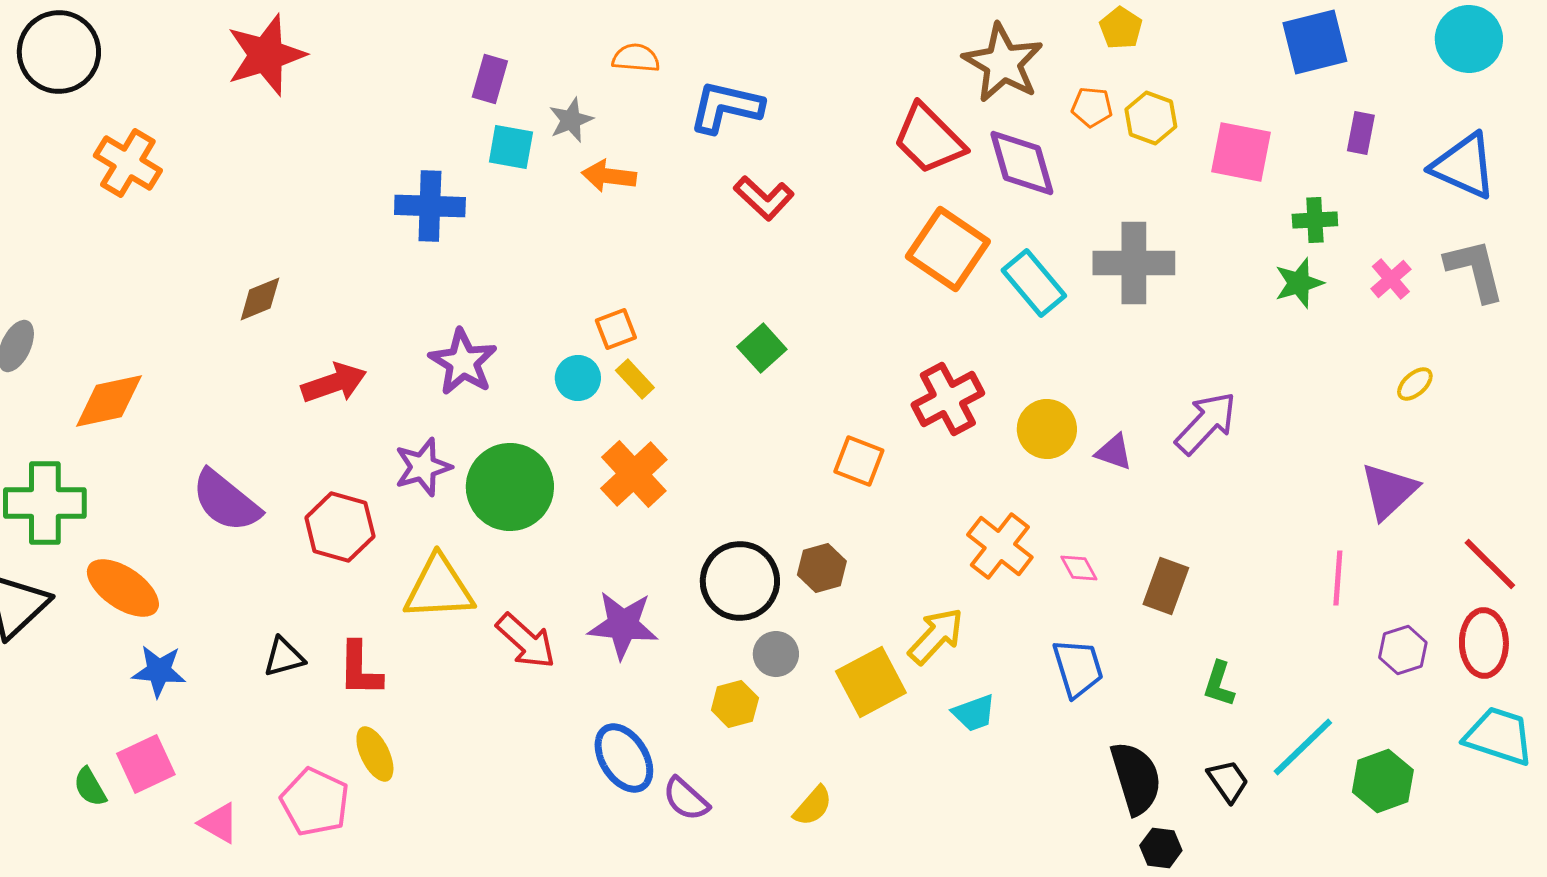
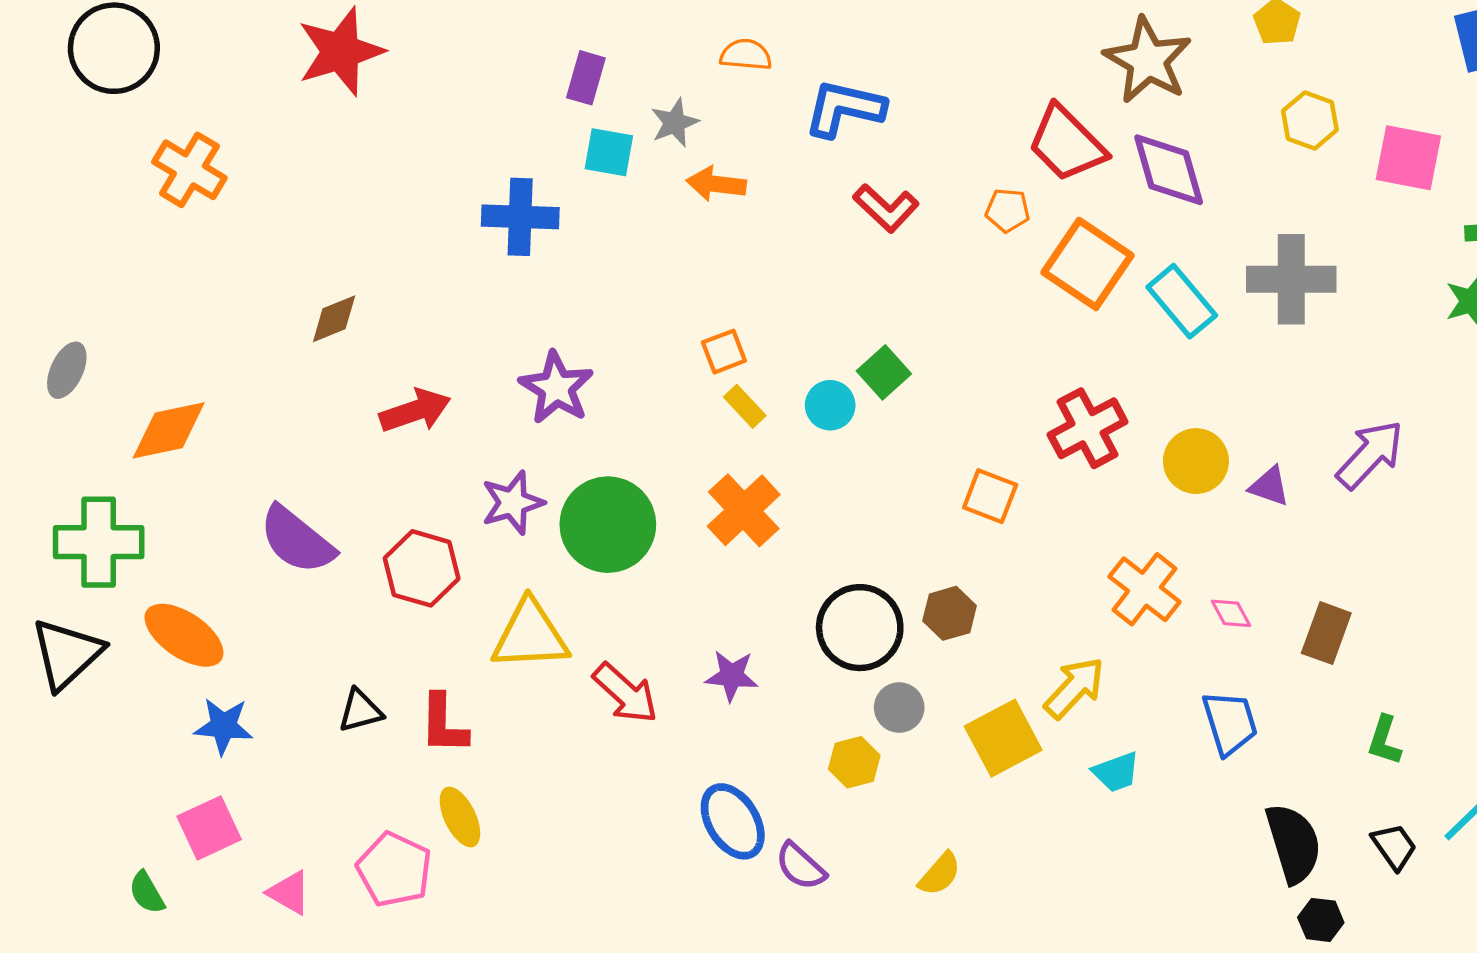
orange pentagon: (1092, 107) -> (1008, 210), moved
cyan circle: (578, 378) -> (830, 405), moved
purple star: (623, 625) -> (732, 676), size x0.7
green semicircle: (90, 787) -> (147, 893), moved

